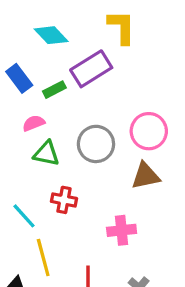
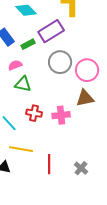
gray circle: (96, 144) -> (60, 62), moved
pink cross: (122, 230) -> (61, 115), moved
yellow line: (43, 258) -> (21, 149), turned -65

